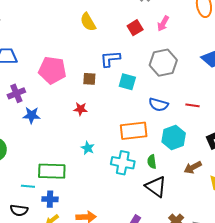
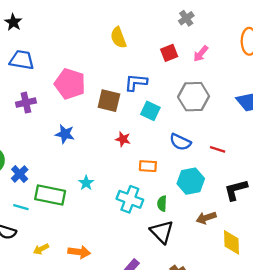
brown square: (89, 79) -> (109, 101), size x1.5
red star: (80, 109) -> (123, 139), moved
blue star: (32, 115) -> (65, 134), moved
orange rectangle: (134, 131) -> (148, 166), size x0.6
cyan star: (88, 148) -> (86, 183), moved
blue cross: (50, 199) -> (20, 174), moved, turned 35

